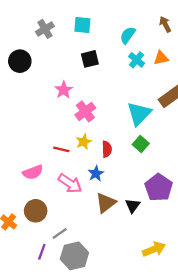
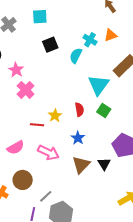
cyan semicircle: (128, 35) -> (76, 56), moved
pink star: (64, 90) -> (16, 70), moved
pink cross: (85, 111) -> (26, 90), moved
red semicircle: (107, 149) -> (79, 110), moved
blue star: (96, 173) -> (78, 138), moved

